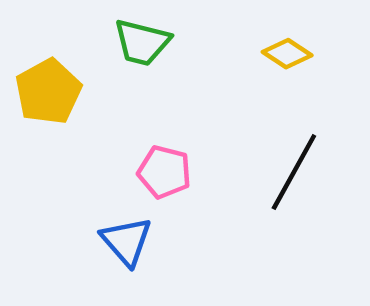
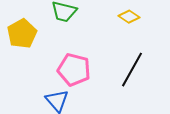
pink pentagon: (164, 172) -> (74, 70), size x1.4

